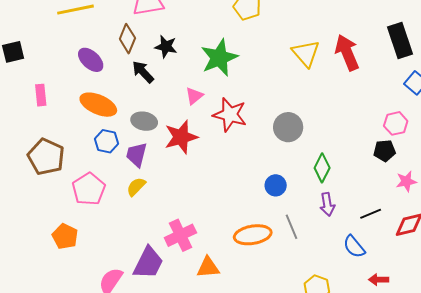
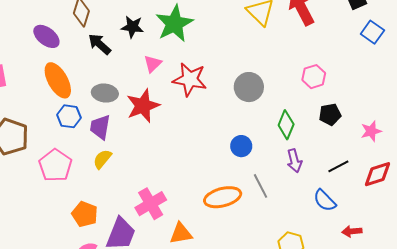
black star: (166, 47) -> (132, 27), moved
orange ellipse: (98, 105) -> (58, 80), turned 42
pink hexagon: (396, 123) -> (314, 77), moved
black pentagon: (385, 151) -> (330, 114), moved
orange pentagon: (65, 236) -> (85, 214), moved

